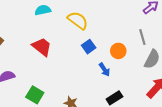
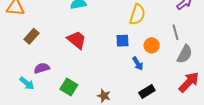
yellow semicircle: (78, 20) -> (137, 15), moved, turned 70
blue square: (89, 47) -> (123, 41), turned 32

